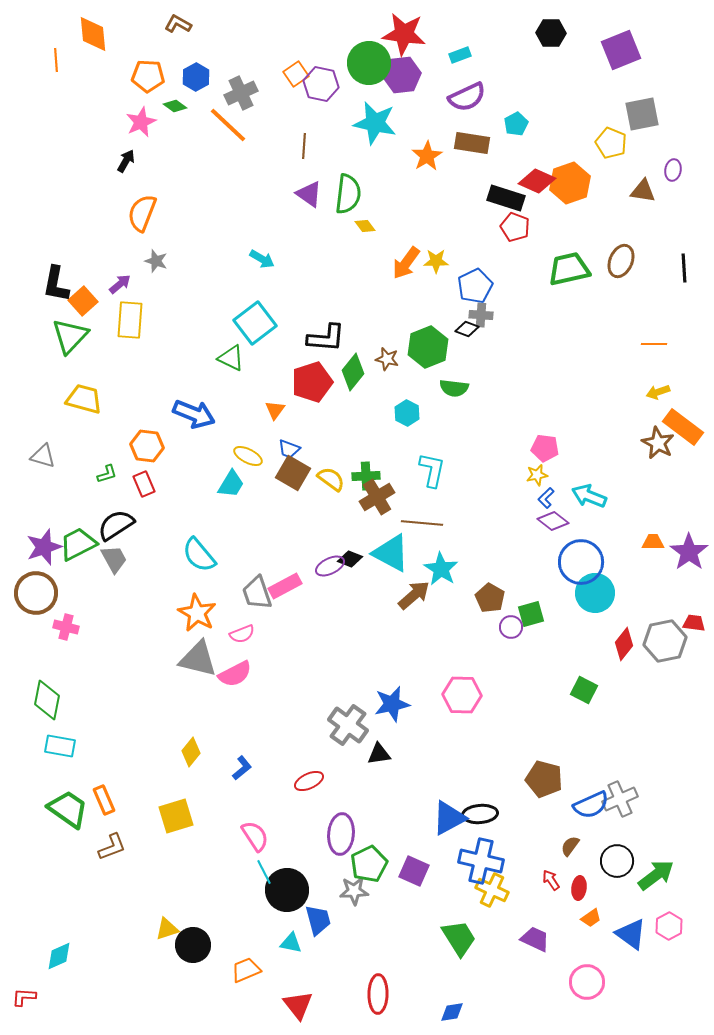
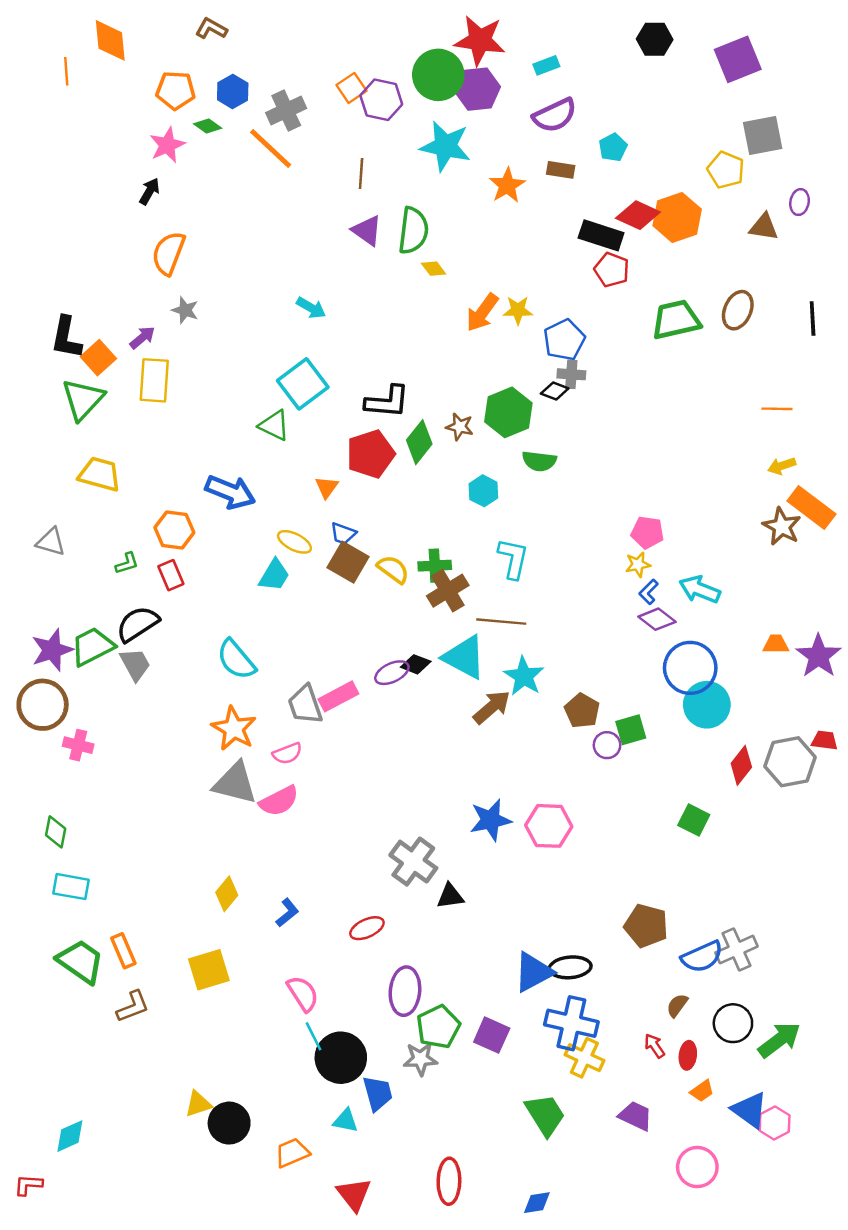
brown rectangle: (472, 143) -> (561, 170), size x0.7
green diamond: (47, 700) -> (56, 832), size x0.7
blue star: (392, 704) -> (491, 820), moved
pink hexagon: (669, 926) -> (775, 1123), moved

